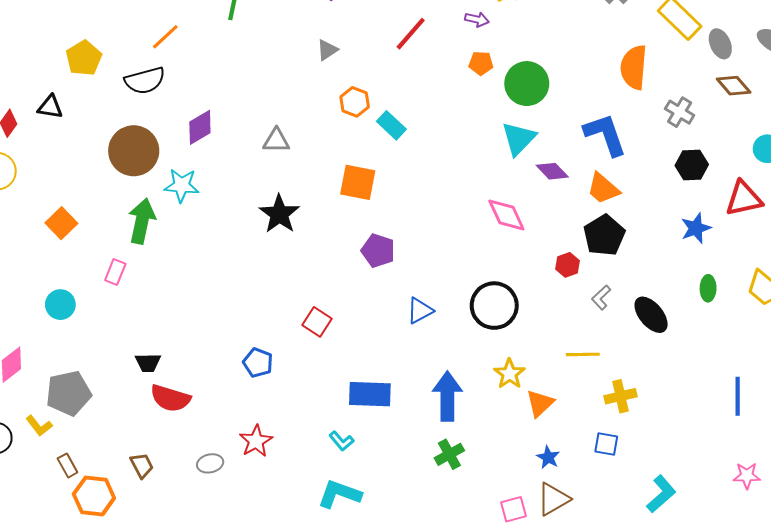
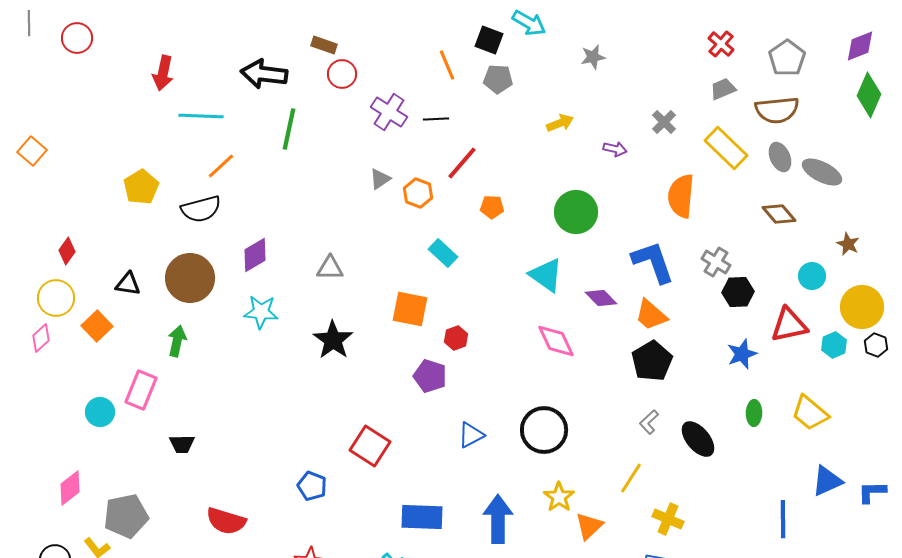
purple arrow: (477, 19) -> (615, 149), moved
gray ellipse: (720, 44) -> (780, 157), moved
orange pentagon: (481, 63) -> (492, 207), moved
orange hexagon: (355, 102) -> (418, 193), moved
black triangle: (50, 107) -> (128, 284), moved
gray cross: (680, 112) -> (716, 262), moved
cyan triangle: (519, 139) -> (546, 275), moved, turned -39
cyan star: (182, 185) -> (261, 312), moved
green arrow: (142, 221) -> (177, 341), moved, size x0.7
orange square: (61, 223) -> (97, 326), moved
red hexagon: (568, 265) -> (456, 338), moved
pink rectangle: (115, 272) -> (141, 390), moved, size x1.5
cyan circle: (60, 305) -> (100, 412), moved
red square: (317, 322) -> (370, 446), size x1.4
yellow line: (583, 354) -> (631, 478), turned -56
black trapezoid: (148, 363) -> (182, 444), moved
yellow cross: (620, 396) -> (668, 519), turned 36

